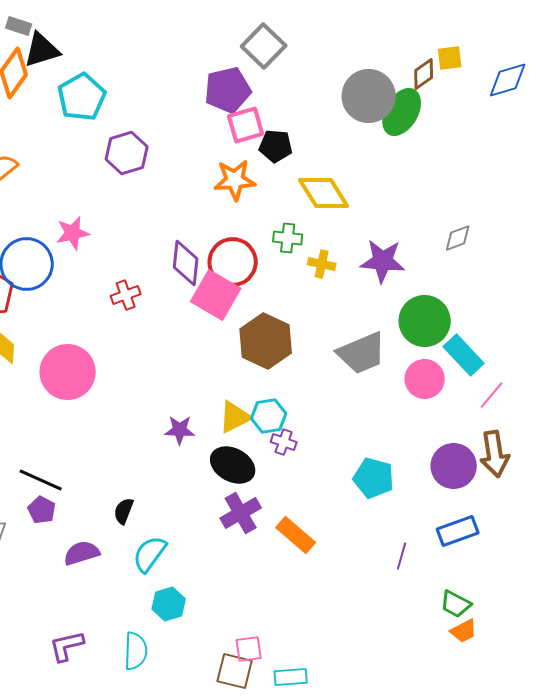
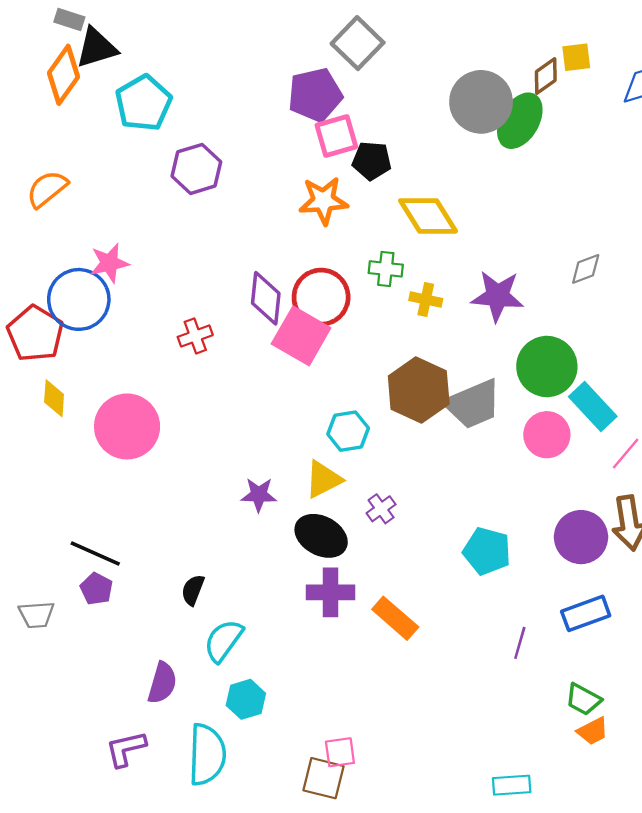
pink star: (73, 233) -> (109, 263), moved
brown hexagon: (266, 341) -> (419, 390), moved
cyan hexagon: (269, 416) -> (348, 431), moved
purple cross: (284, 442) -> (381, 509), turned 35
purple cross: (241, 513) -> (330, 592), turned 30
purple semicircle: (82, 553) -> (162, 683), moved, turned 123
cyan semicircle: (136, 651) -> (207, 755), size x1.4
cyan rectangle: (291, 677) -> (512, 785), moved

